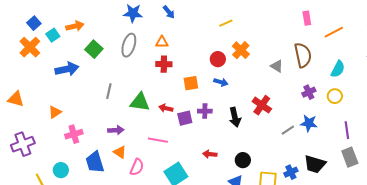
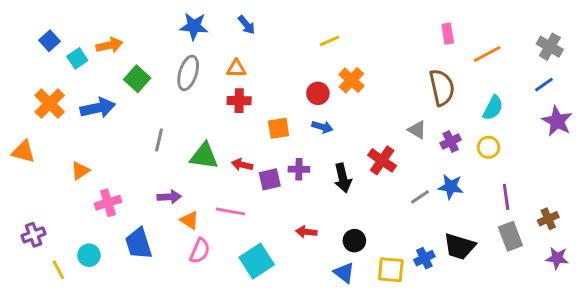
orange cross: (30, 47) -> (50, 104), moved
gray triangle: (277, 66) -> (417, 130), moved
purple cross: (23, 144) -> (34, 235), moved, size x0.7
orange triangle: (120, 152) -> (190, 220), moved

